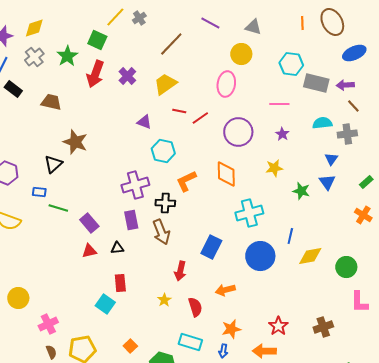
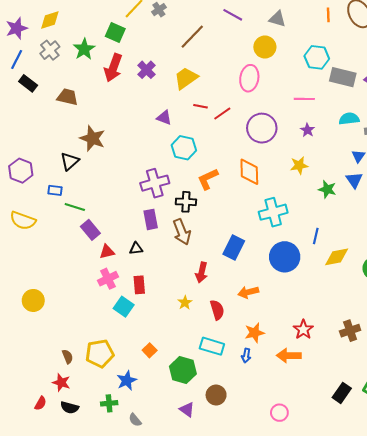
purple rectangle: (89, 223) -> (90, 230), moved
pink cross: (48, 324) -> (108, 279), moved

